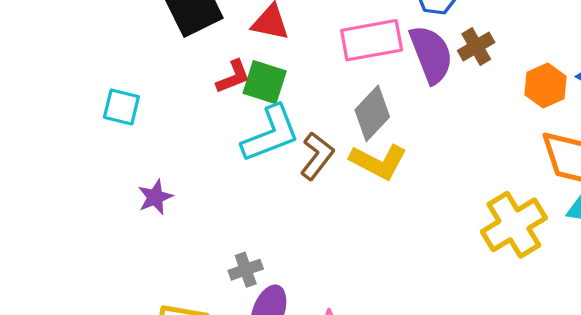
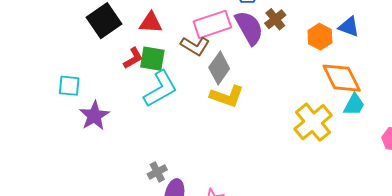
brown L-shape: (317, 156) -> (195, 46), moved, turned 92
purple star: (155, 197) -> (94, 116), moved, size x1.4

